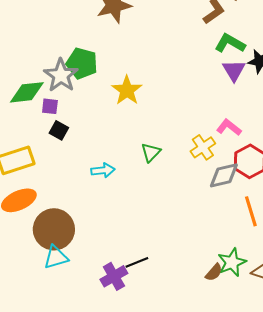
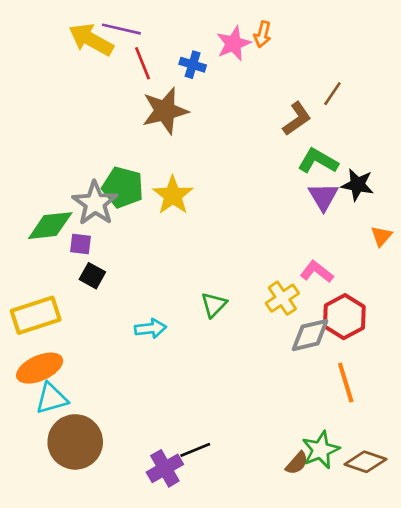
yellow star: (127, 90) -> (173, 195), moved
brown circle: (54, 229) -> (75, 442), moved
cyan triangle: (56, 257) -> (51, 398), moved

